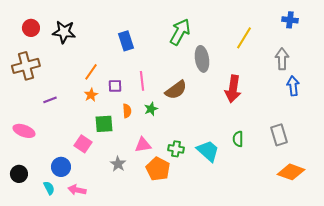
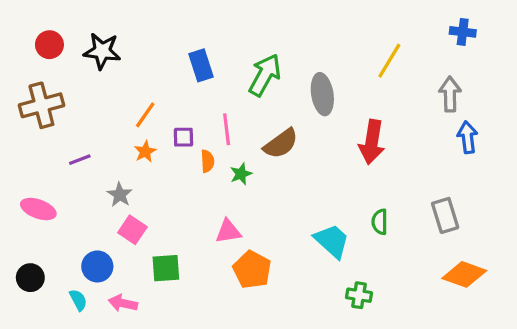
green arrow: (180, 32) -> (265, 75), moved
orange semicircle: (127, 111) -> (207, 161), moved
green square: (104, 124) -> (166, 268), moved
green cross: (176, 149) -> (359, 295), moved
gray star: (118, 164) -> (120, 195), moved

